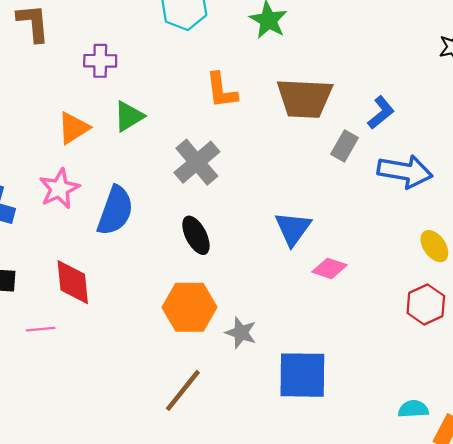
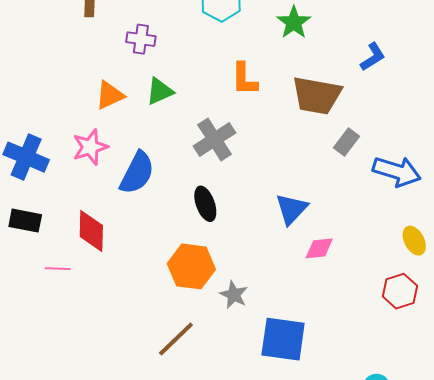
blue L-shape: (381, 113) -> (373, 57), moved
pink diamond: (330, 268) -> (319, 248), turned -32

